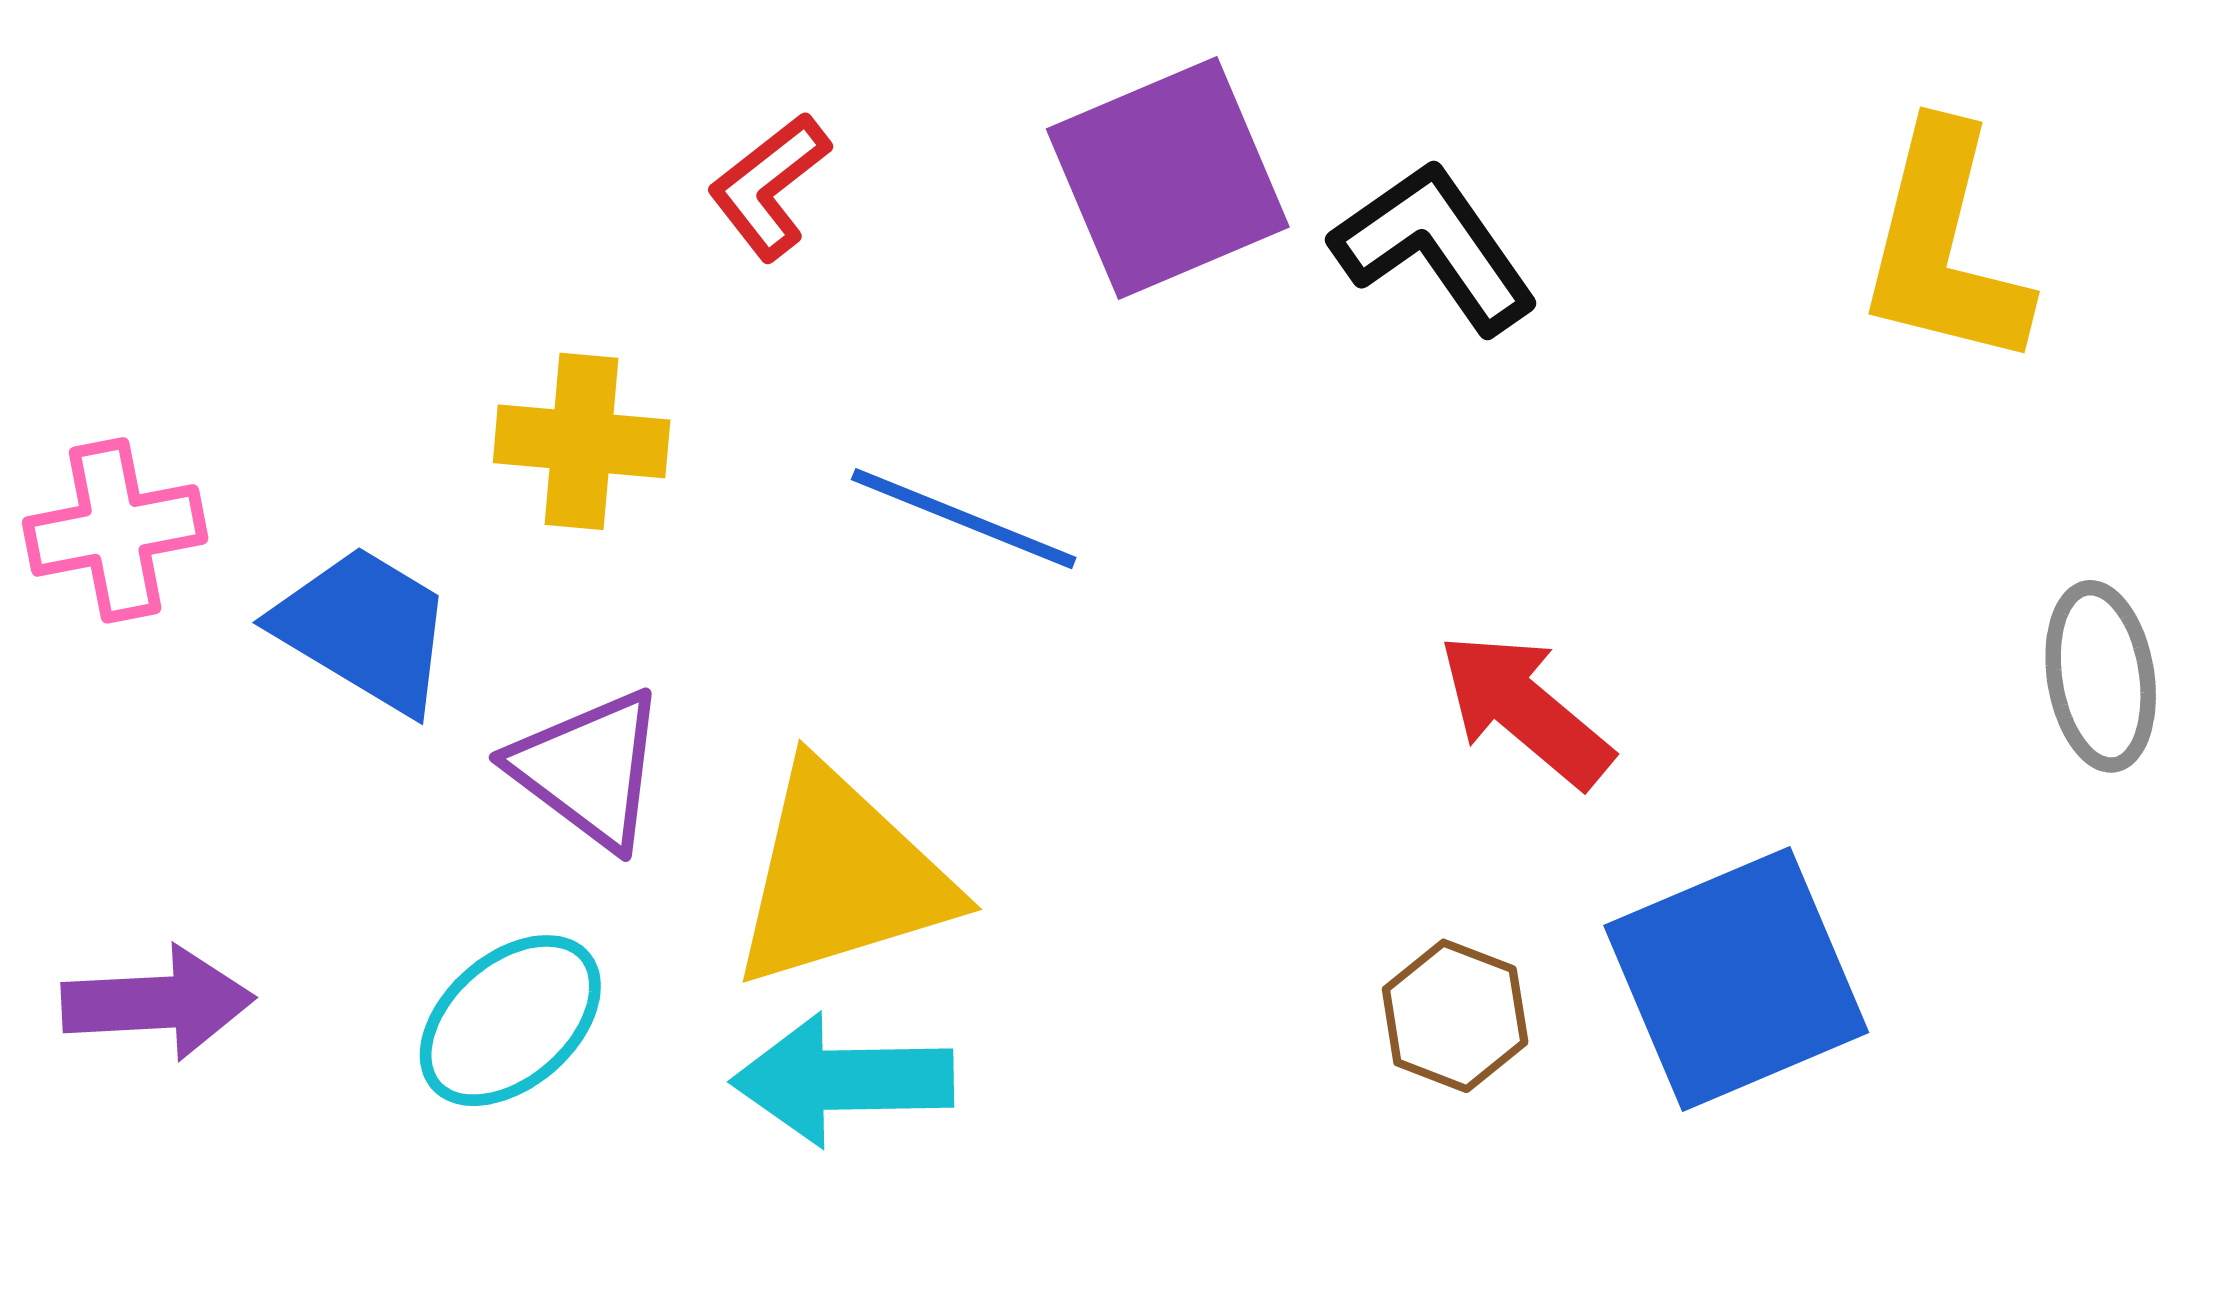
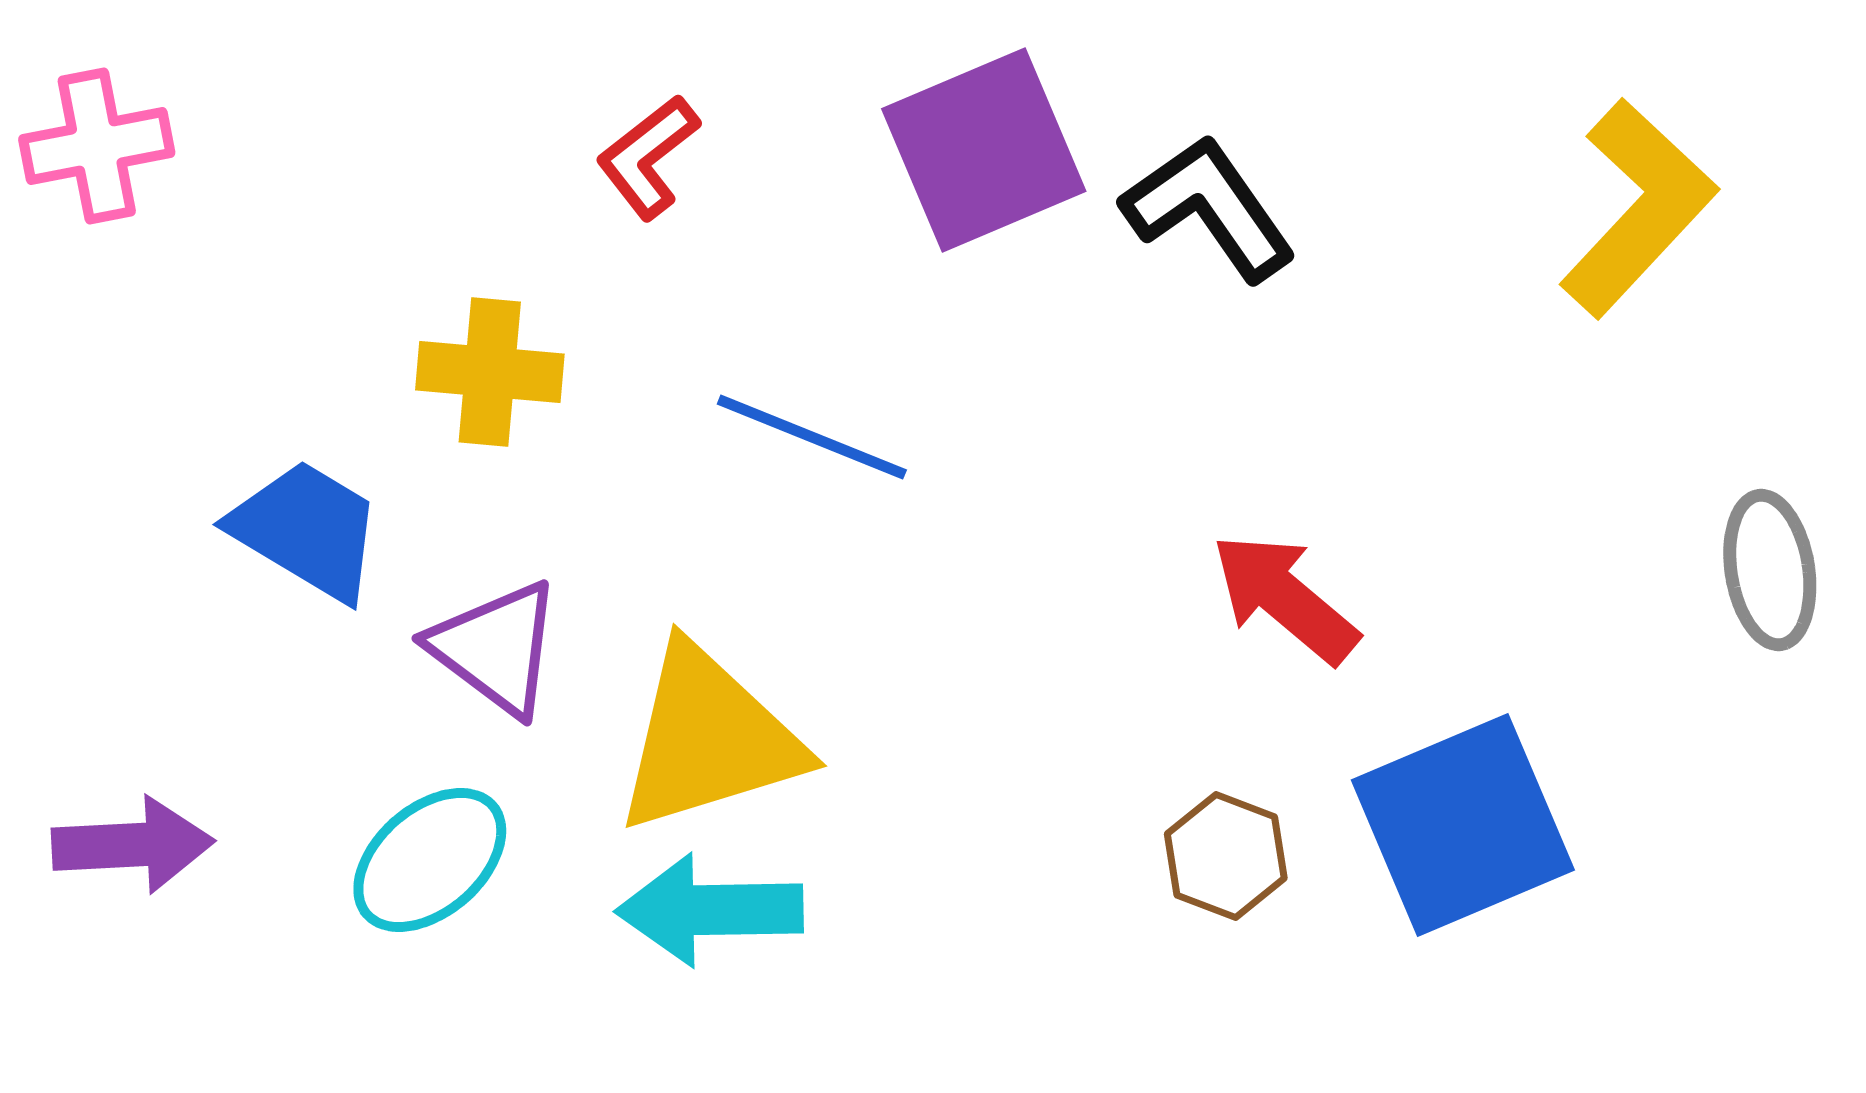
yellow L-shape: (1944, 247) -> (1638, 208), turned -151
pink cross: (115, 530) -> (97, 146), moved

